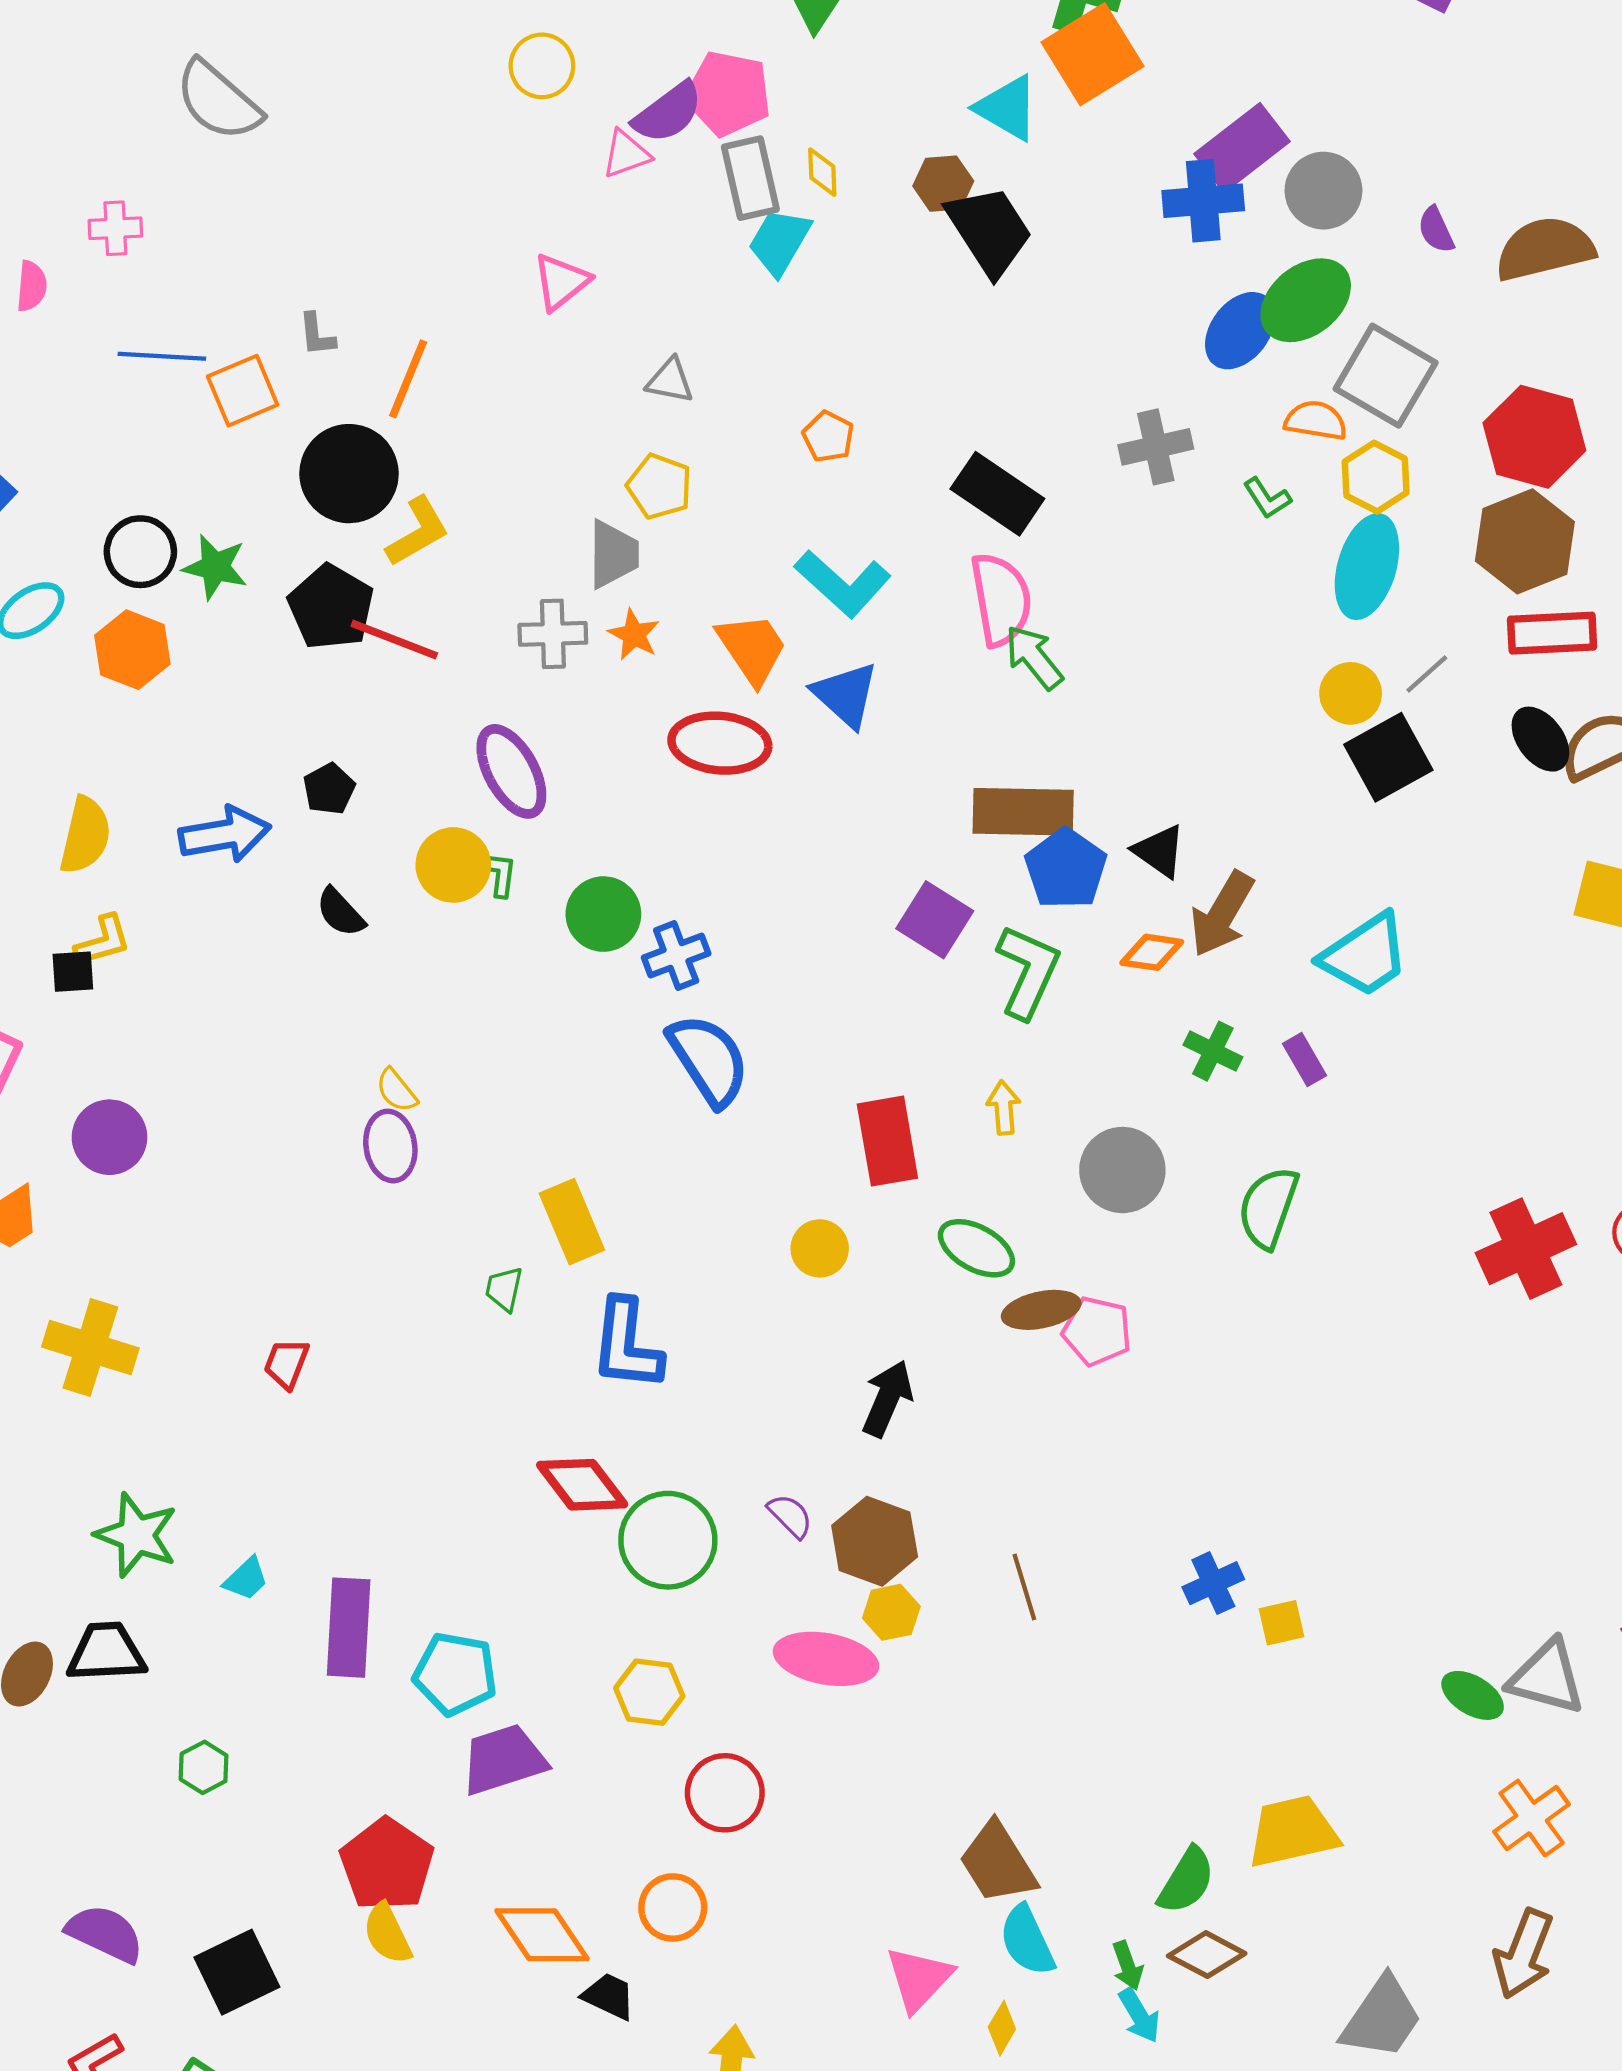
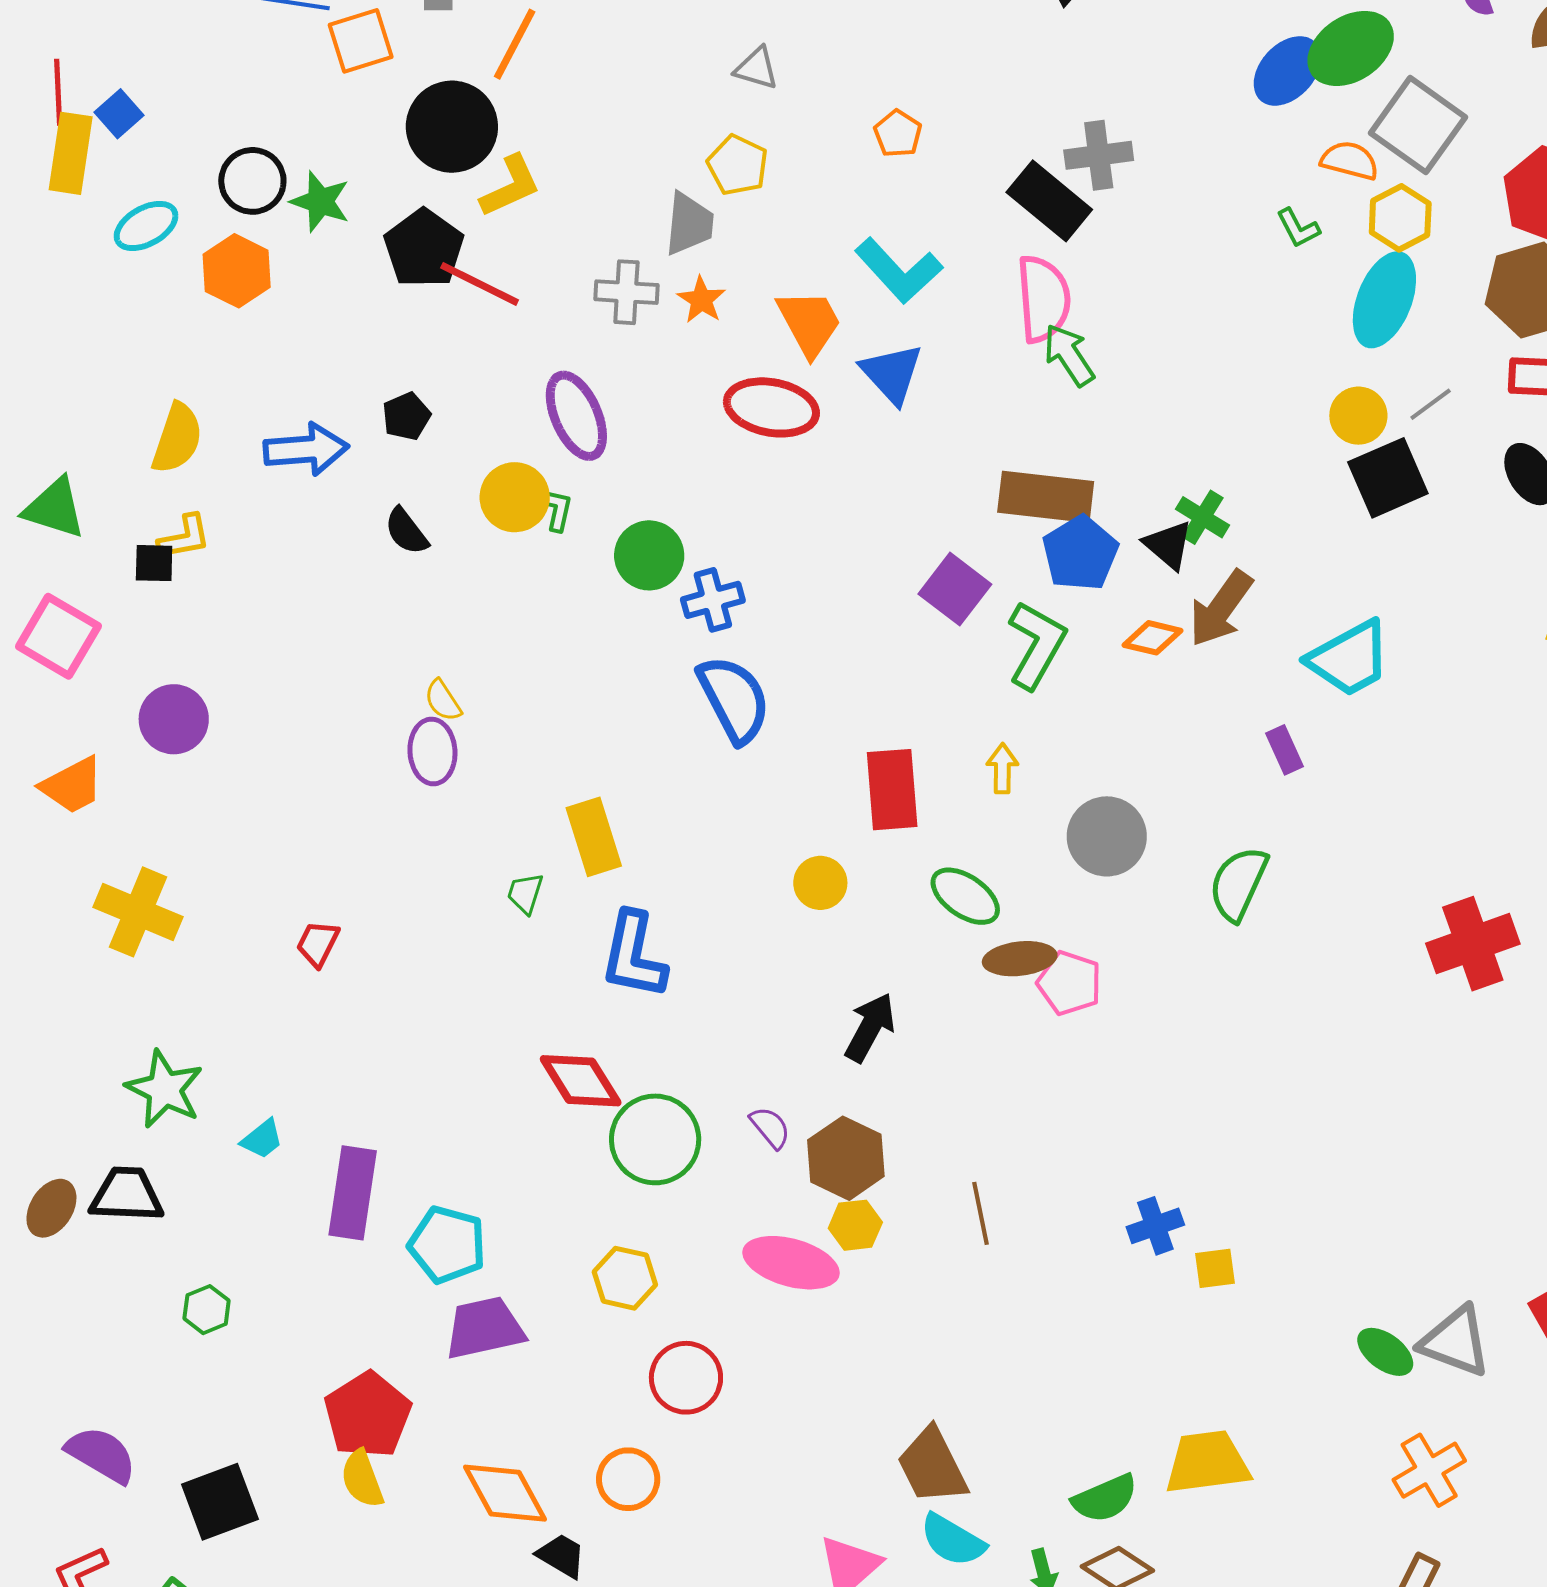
gray cross: (1156, 447) -> (1099, 155), moved
green cross: (1213, 1051) -> (1203, 517), moved
green semicircle: (1186, 1881) -> (1105, 1498), turned 30
cyan semicircle: (1027, 1940) -> (953, 1540), turned -40

